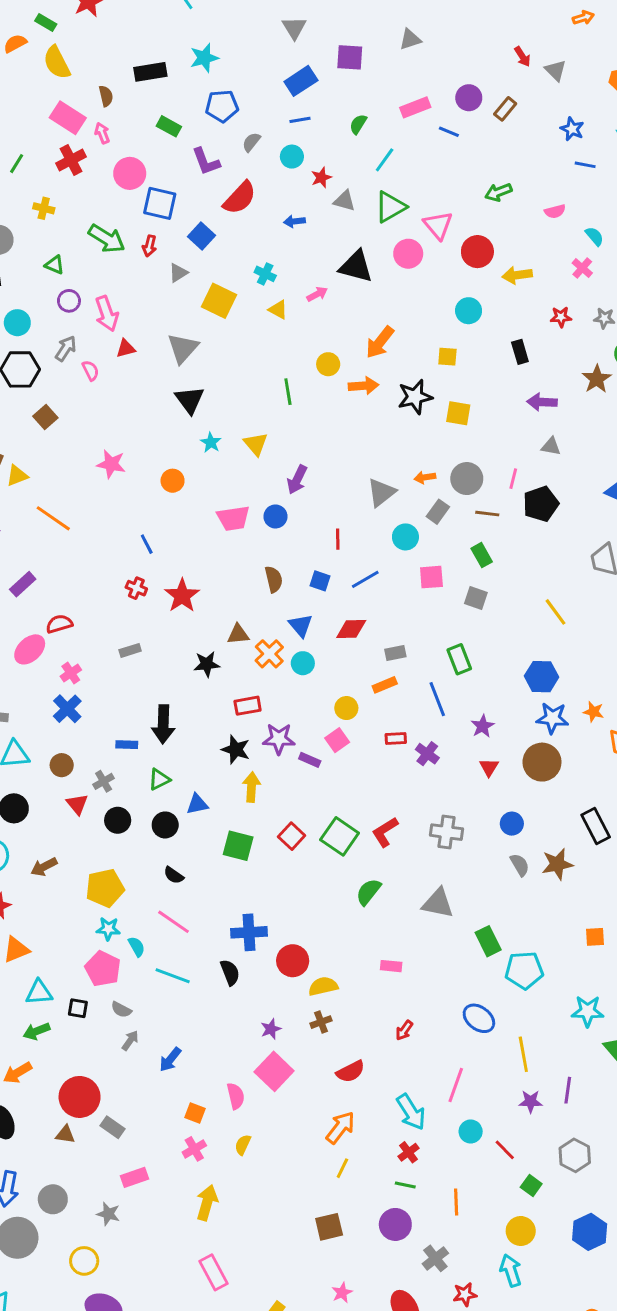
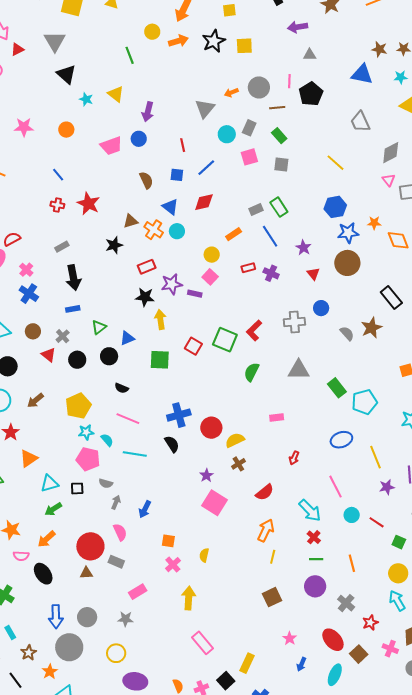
gray rectangle: (438, 512) -> (249, 128), moved
gray rectangle: (395, 653) -> (256, 210), moved
black arrow: (163, 724) -> (73, 278), moved
blue circle: (512, 824) -> (321, 308), moved
blue ellipse: (479, 1018) -> (341, 440), turned -45
pink line: (456, 1085) -> (335, 487), turned -35
pink semicircle: (236, 1096) -> (120, 532), moved

